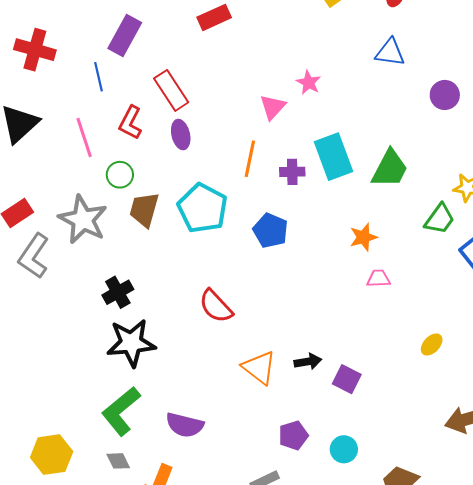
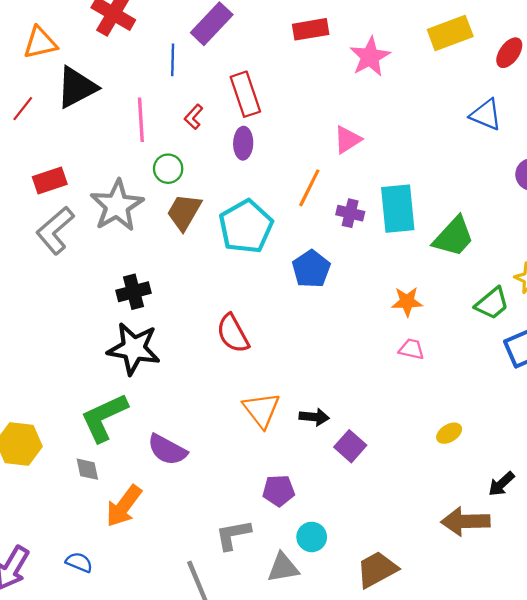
pink star: (309, 83) -> (370, 57), moved, size x1.5
red L-shape: (130, 123) -> (194, 117), size x0.7
cyan circle: (344, 449) -> (312, 537), moved

